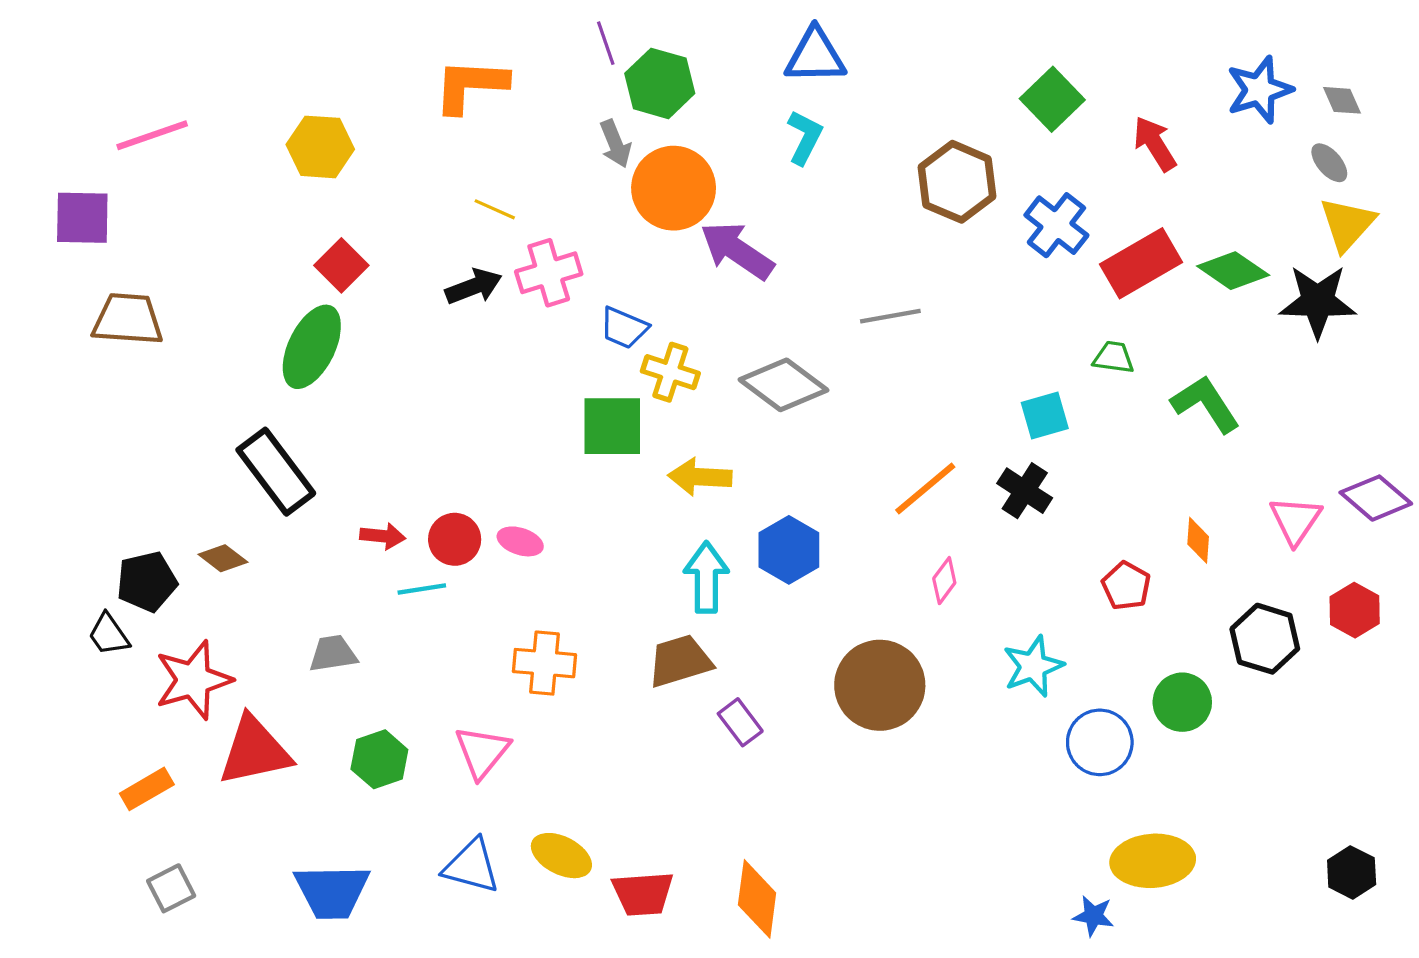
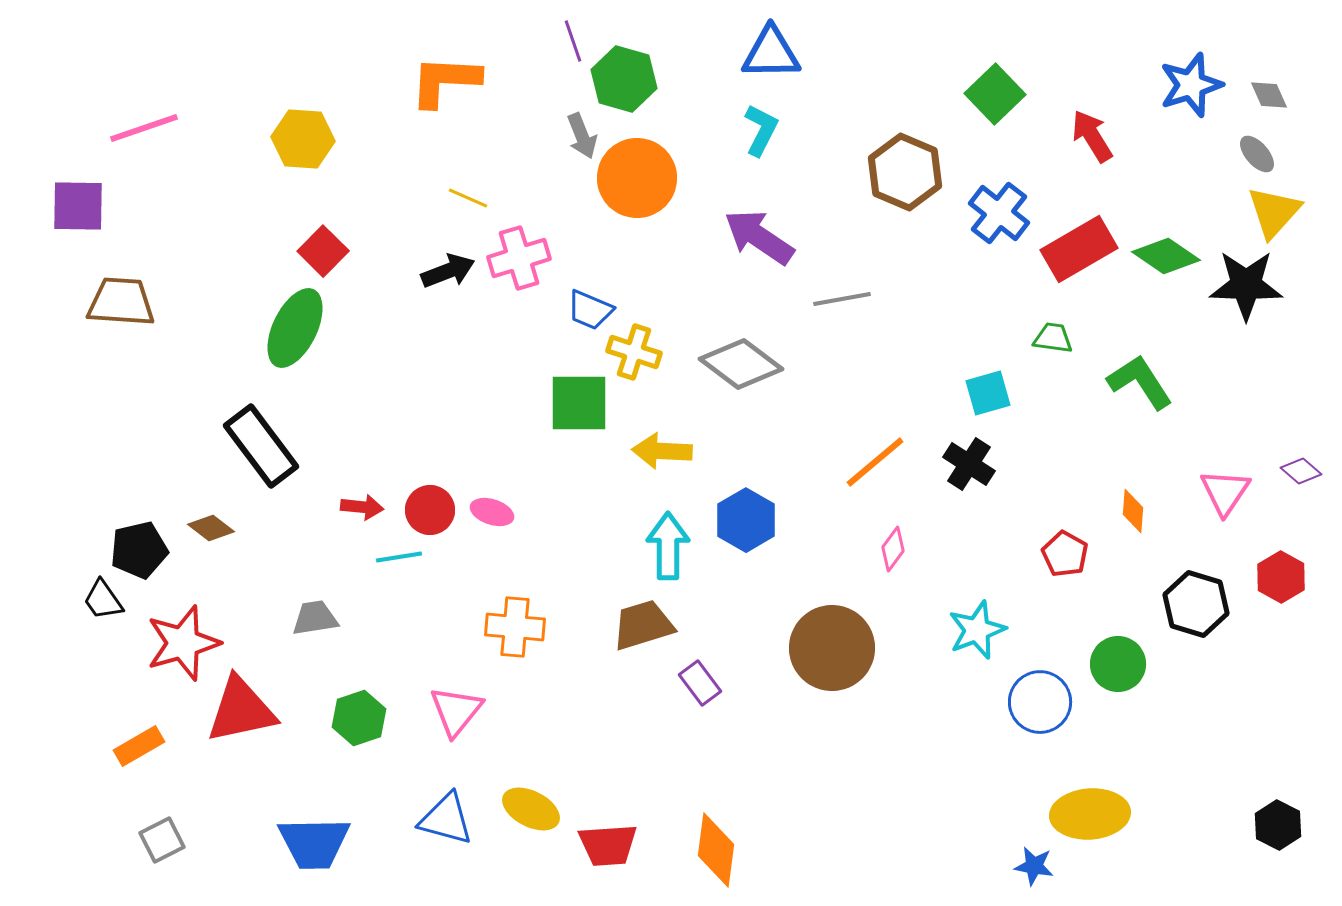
purple arrow: (737, 251) -> (759, 237), moved
purple diamond: (1376, 498) -> (1301, 471), size x0.6

